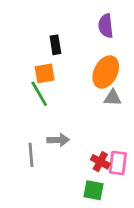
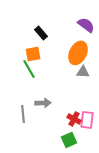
purple semicircle: (106, 26) -> (86, 25), moved, turned 132
black rectangle: (55, 45) -> (41, 33), turned -32
green square: (93, 190) -> (69, 140), turned -35

